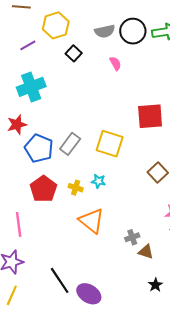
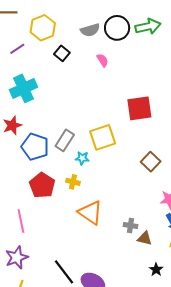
yellow square: (110, 144) -> (103, 137), turned -32
cyan star: (98, 181) -> (82, 158), moved
gray cross: (132, 237) -> (131, 225), turned 32

